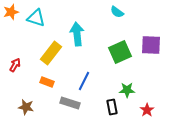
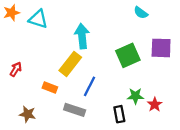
cyan semicircle: (117, 12) -> (141, 13), moved
yellow rectangle: (51, 53) -> (70, 64), moved
red star: (147, 110) -> (155, 105), moved

